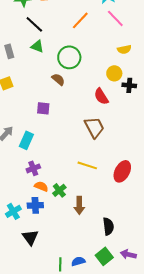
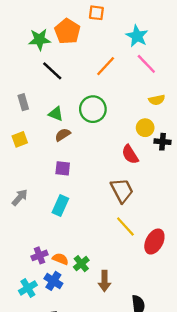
green triangle: (37, 46) -> (56, 114), moved
brown semicircle: (58, 79) -> (63, 135), moved, turned -72
cyan rectangle: (26, 140) -> (60, 206), moved
yellow line: (87, 165) -> (125, 226), moved, turned 30
purple cross: (33, 168) -> (39, 255), moved
blue cross: (35, 205) -> (53, 281), turned 35

